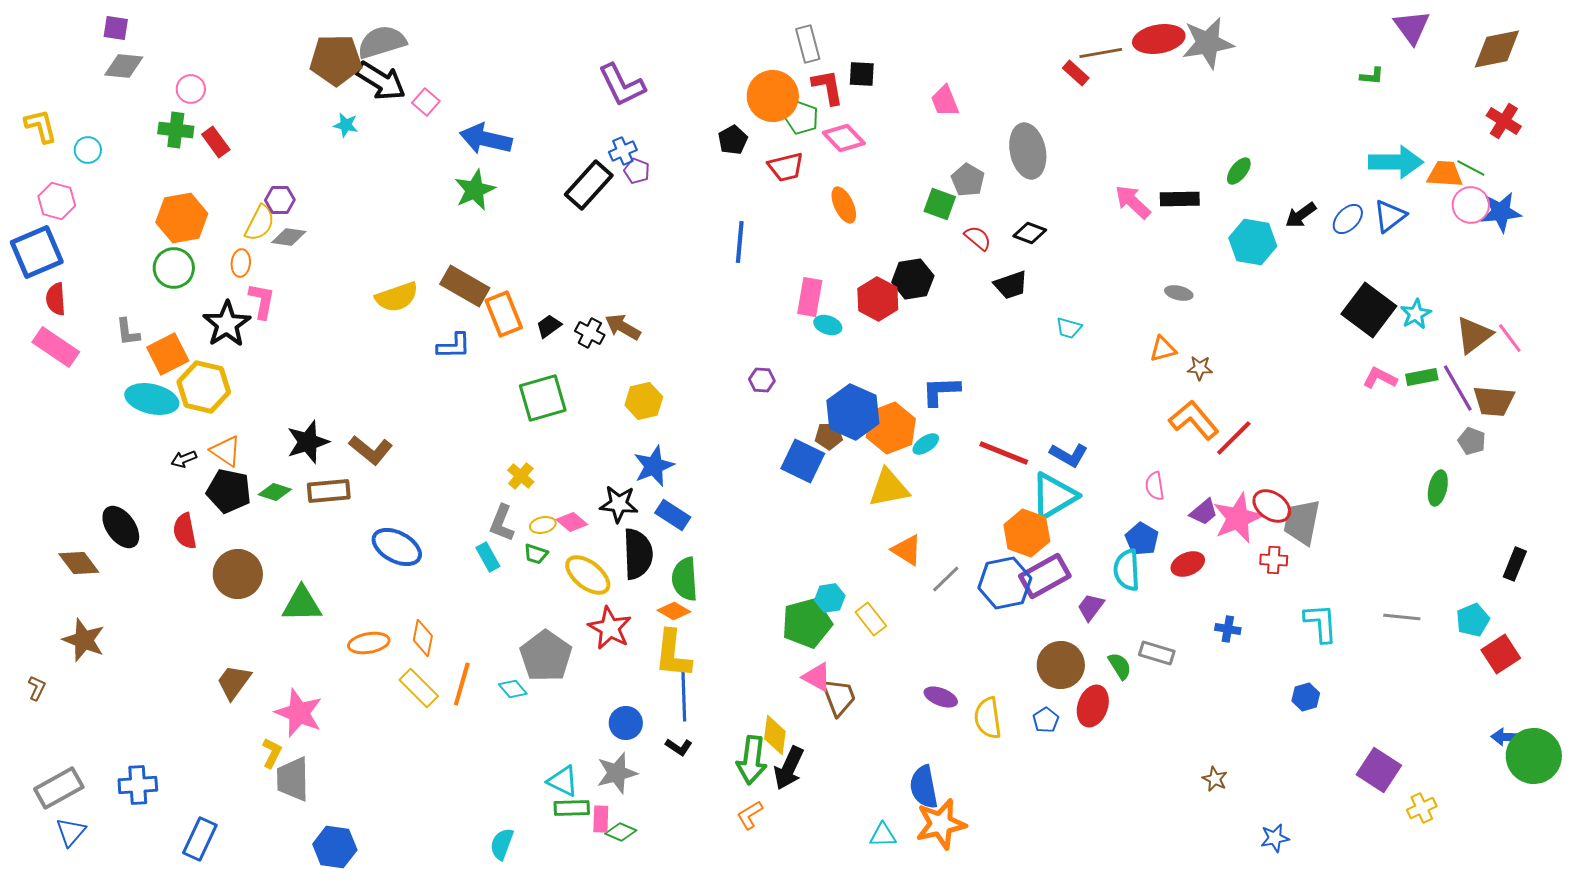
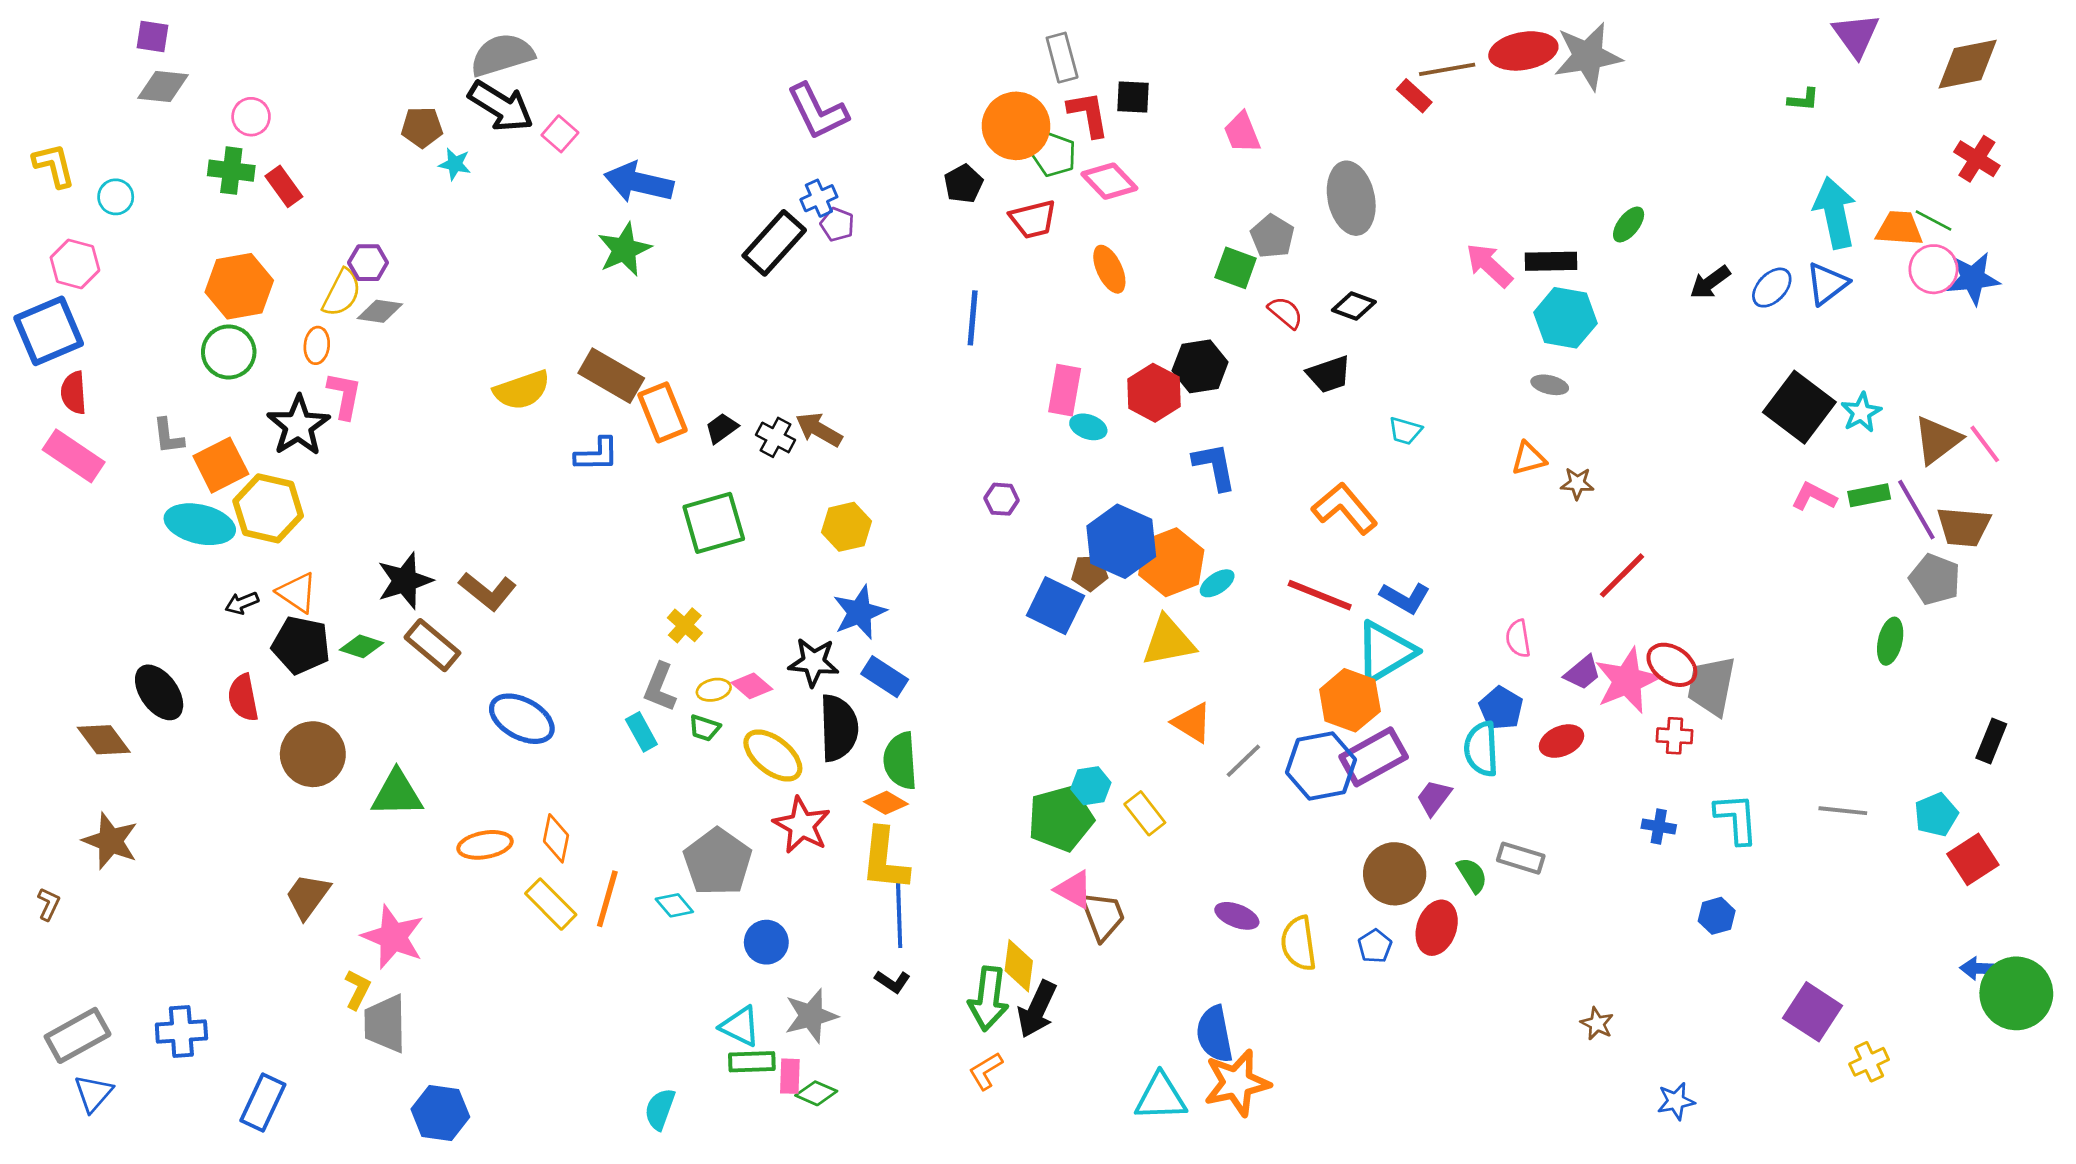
brown pentagon: (336, 60) -> (422, 127), moved, size x0.6
cyan arrow: (1396, 162) -> (1835, 213), turned -102
cyan hexagon: (1253, 242) -> (1565, 318), moved
blue L-shape: (941, 391) -> (1215, 466), moved, turned 81
orange L-shape: (1194, 420) -> (1345, 508), moved
gray pentagon: (1472, 441) -> (1935, 579), size x1.4
brown rectangle: (329, 491) -> (432, 645), turned 45
blue cross: (1228, 629) -> (1659, 826), moved
blue circle: (626, 723) -> (766, 942), moved
cyan triangle: (883, 835) -> (1161, 1097), size x1.5

